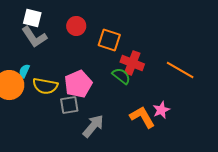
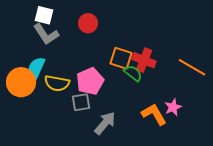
orange square: (109, 40) -> (121, 58), moved
cyan semicircle: (24, 71) -> (36, 68), size x1.6

